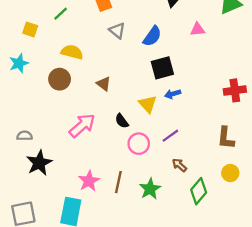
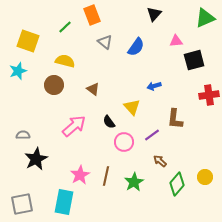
green line: (61, 14) -> (65, 27), moved
yellow square: (30, 29) -> (28, 41), size x1.6
black square: (162, 68) -> (194, 60), moved
blue arrow: (173, 94) -> (154, 86), moved
brown L-shape: (226, 138) -> (175, 119), moved
yellow circle: (230, 173) -> (205, 177), moved

